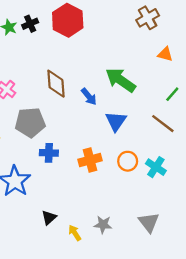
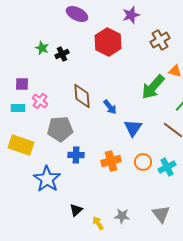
red hexagon: (68, 20) -> (108, 42), moved
black cross: (30, 24) -> (62, 54), moved
green arrow: (121, 80) -> (153, 87), moved, turned -84
cyan cross: (156, 167) -> (167, 167), turned 30

